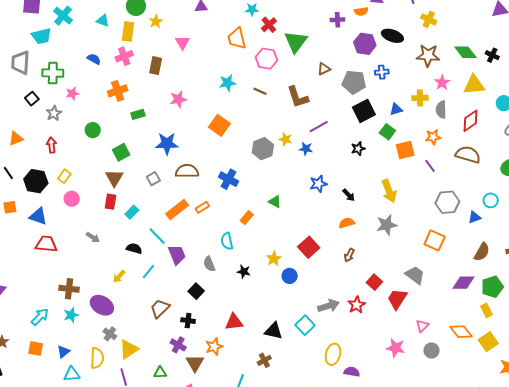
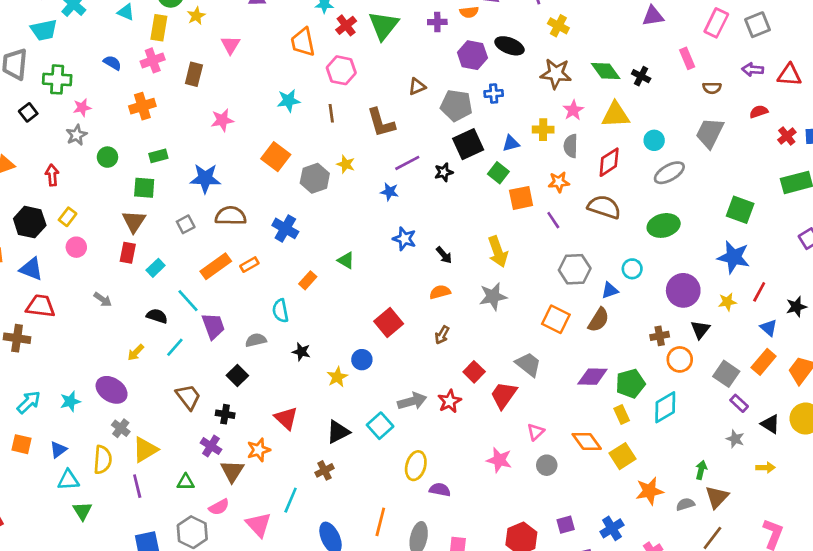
green triangle: (296, 42) -> (384, 25), moved
brown line: (260, 91) -> (331, 113), turned 56
gray star: (54, 113) -> (76, 135), moved
green rectangle: (138, 114) -> (158, 156), moved
yellow star: (286, 139) -> (346, 164), moved
gray hexagon: (263, 149) -> (315, 178), moved
black star: (358, 149) -> (444, 172), moved
green square: (121, 152) -> (144, 188), turned 30
blue star: (318, 184) -> (404, 239), turned 30
brown semicircle: (482, 252) -> (599, 320), moved
yellow star: (274, 259) -> (337, 377), moved
gray semicircle: (209, 264) -> (256, 340), turned 98
brown cross: (69, 289) -> (17, 338), moved
brown trapezoid: (160, 308) -> (188, 397), turned 95
red triangle: (234, 322) -> (286, 418), turned 48
black triangle: (273, 331) -> (338, 432), turned -42

